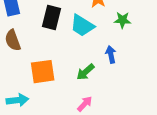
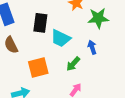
green star: (122, 20) -> (98, 18), size x1.5
cyan trapezoid: (82, 26) -> (61, 38), moved

